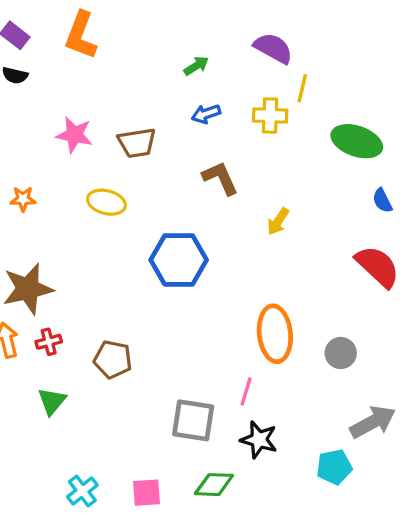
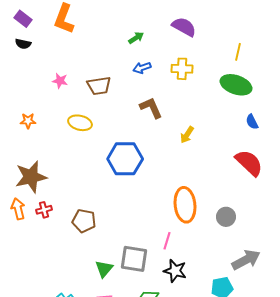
yellow line: (302, 88) -> (238, 52), moved
pink star: (74, 135) -> (60, 81), size x0.7
green triangle: (52, 401) -> (104, 269), moved

